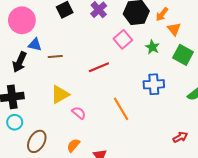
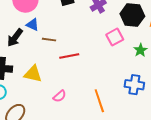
red line: (99, 67) -> (69, 56), moved
yellow triangle: (60, 94) -> (33, 74), moved, turned 30
pink semicircle: (79, 113) -> (60, 96), turned 88

